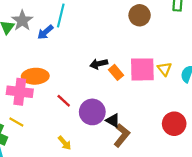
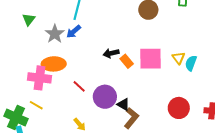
gray star: (22, 21) -> (55, 34), moved
blue arrow: (45, 32) -> (74, 32), moved
yellow triangle: (165, 69) -> (179, 58), moved

